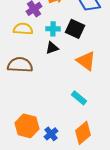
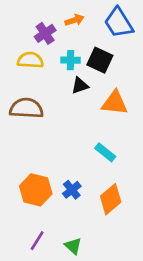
black triangle: (52, 48) -> (80, 86), moved
orange triangle: (86, 61) -> (115, 103), turned -30
blue cross: (51, 134) -> (72, 190), moved

